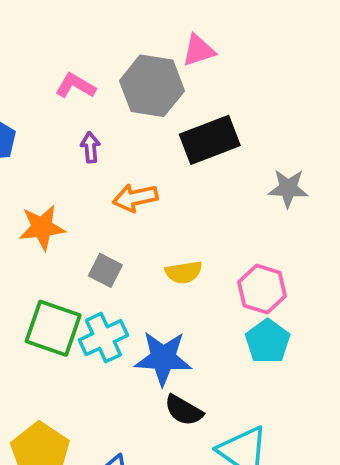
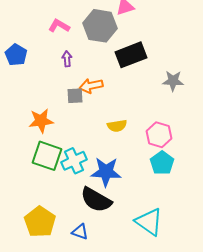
orange star: (42, 228) -> (41, 121), moved
gray square: (105, 270) -> (75, 96), moved, turned -30
black semicircle: (184, 410) -> (96, 200), moved, size x1.5

